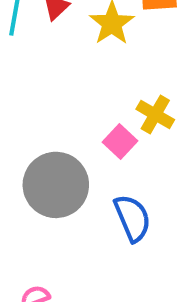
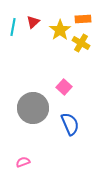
yellow cross: (155, 114) -> (81, 43), moved

